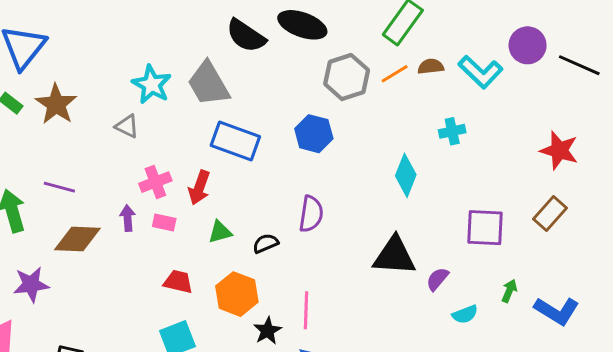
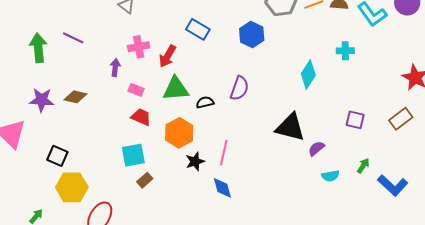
blue rectangle: (235, 141) -> (198, 29), size x0.7
pink rectangle: (164, 222) -> (136, 90), moved
purple square: (485, 228) -> (355, 120), size x0.7
green triangle: (220, 232) -> (176, 89), size x1.6
brown diamond: (77, 239) -> (75, 97), moved, size x0.7

